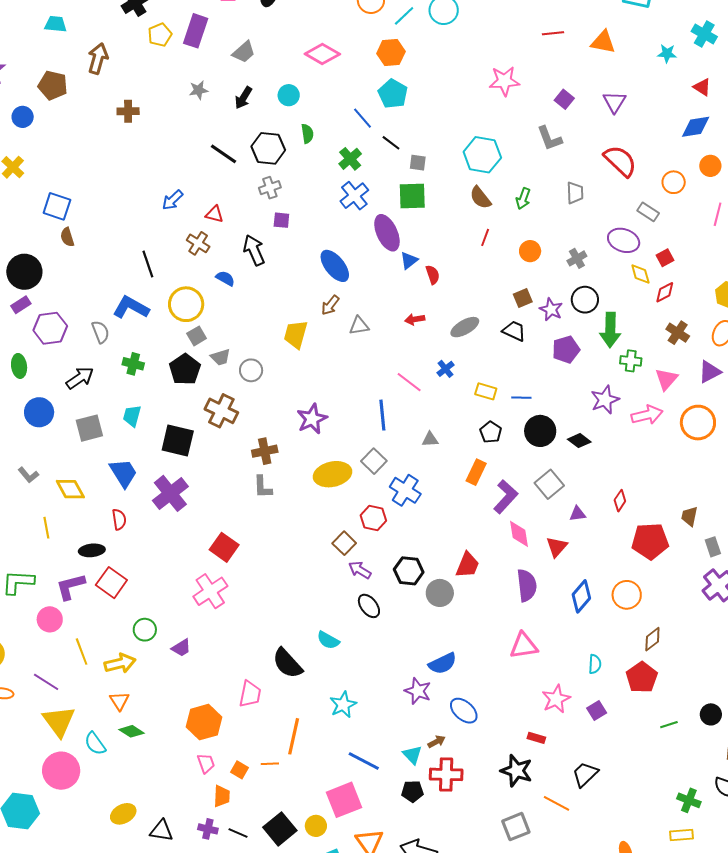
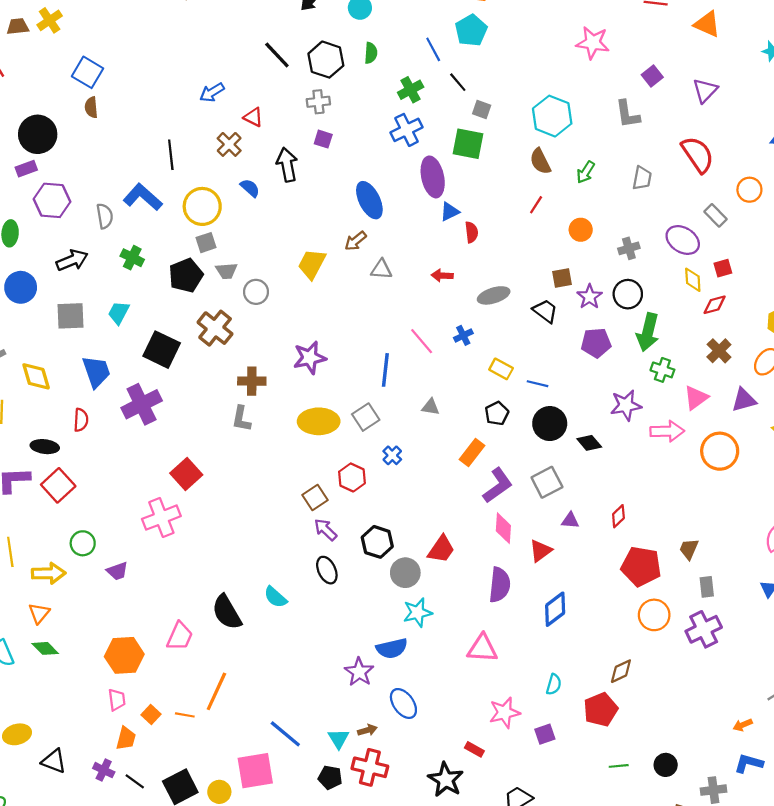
blue cross: (405, 490) -> (392, 455), size x0.6
orange circle: (627, 595) -> (654, 615), moved
cyan star: (343, 705) -> (418, 613), moved

